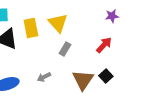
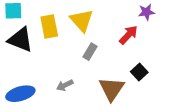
red arrow: (104, 45) -> (128, 35), moved
black square: (106, 76) -> (139, 72), moved

